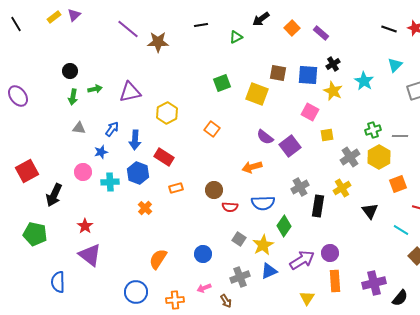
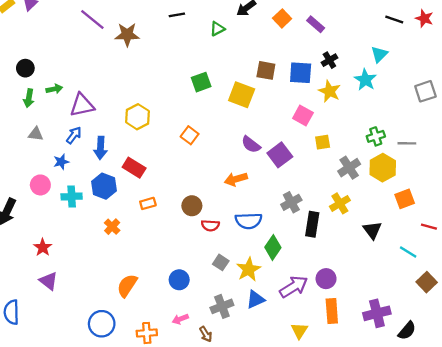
cyan triangle: (395, 65) -> (379, 54), moved
purple triangle: (130, 92) -> (82, 105), moved
purple triangle: (90, 255) -> (48, 281), size x0.7

